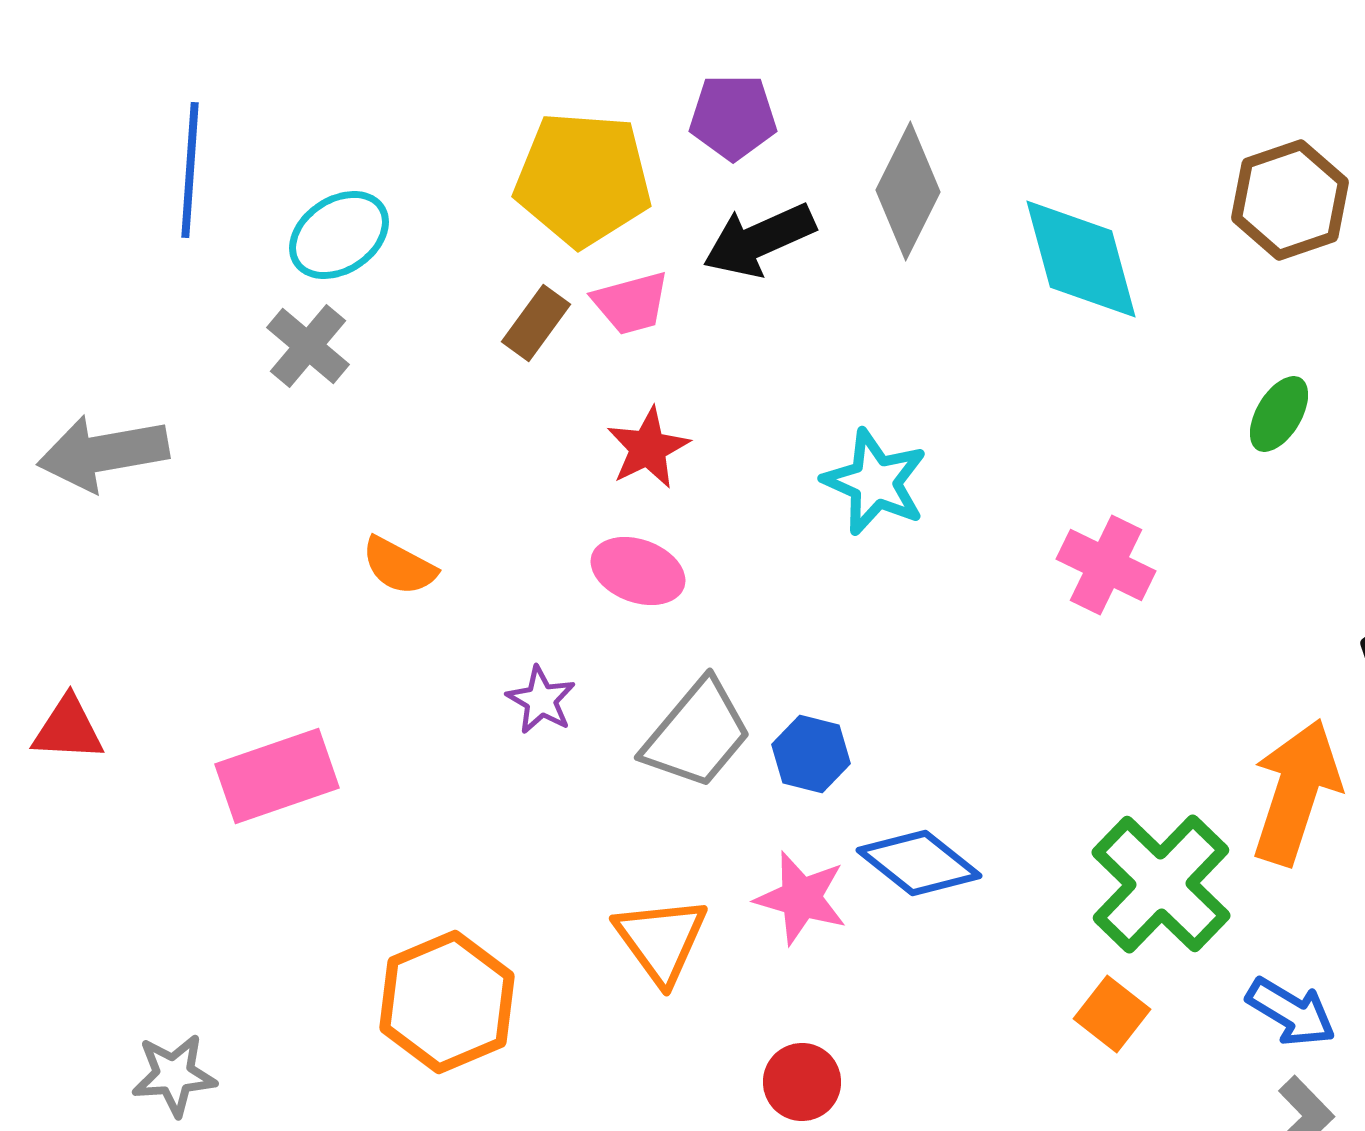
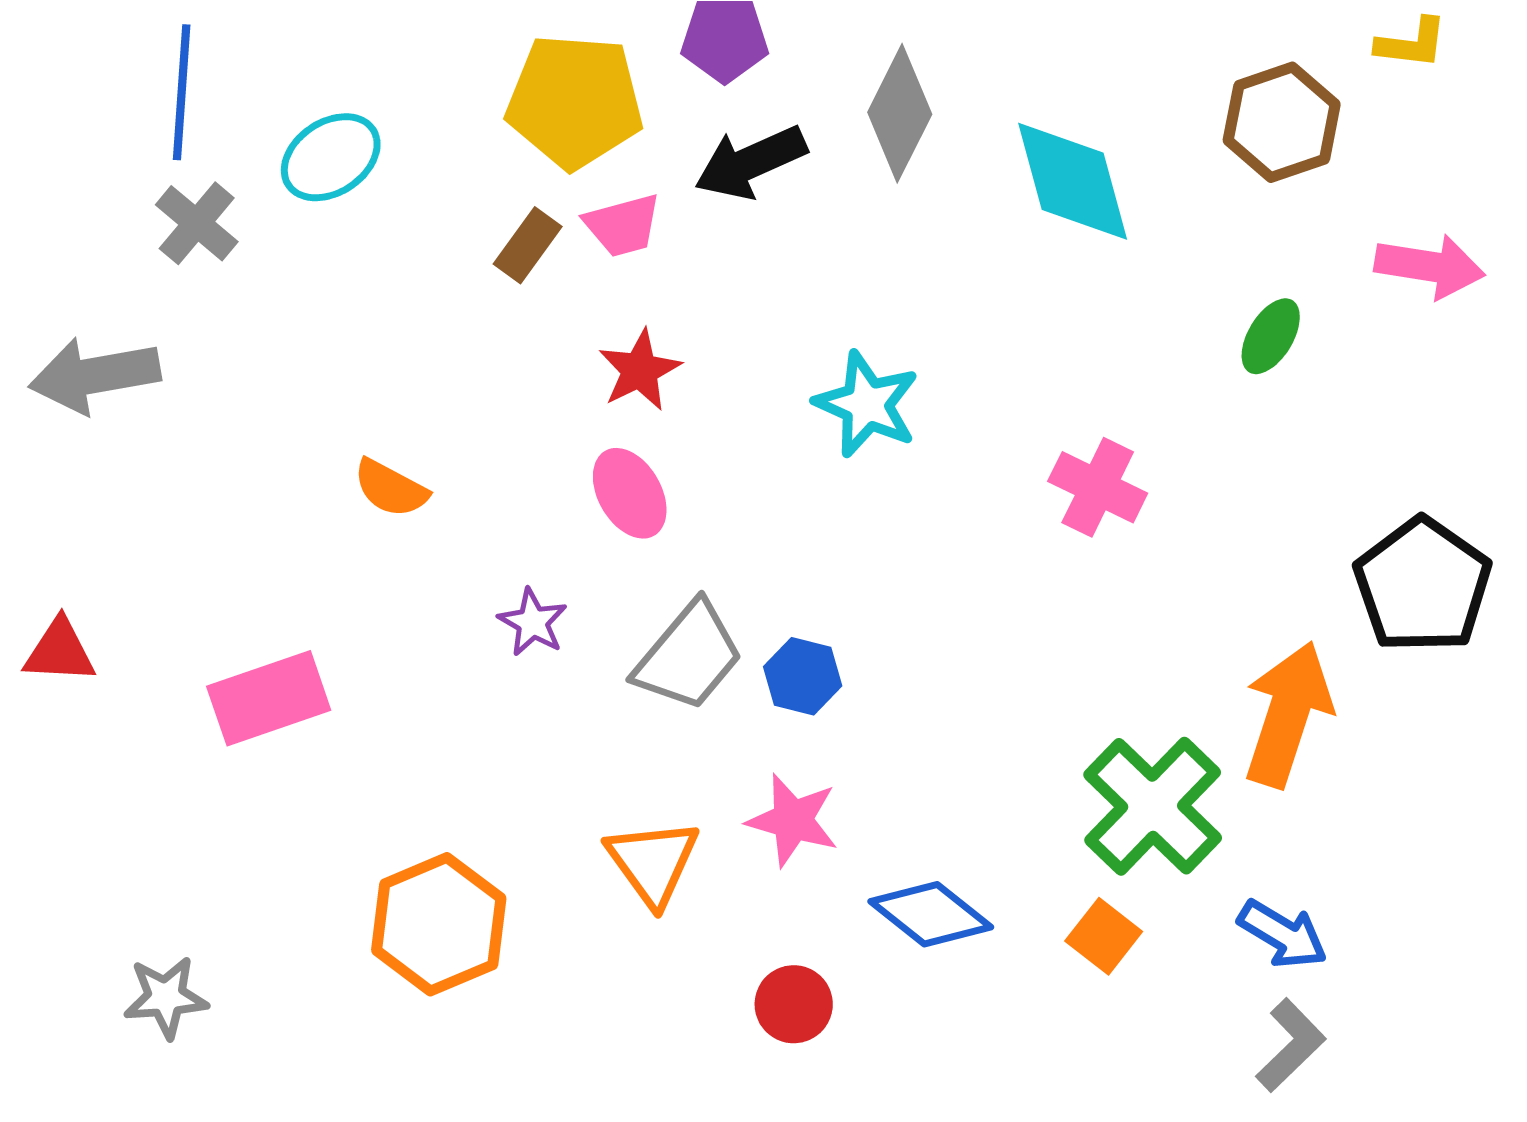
gray cross: (308, 346) -> (197, 223), moved
pink ellipse: (638, 571) -> (630, 493), turned 40
blue diamond: (919, 863) -> (931, 914), moved

